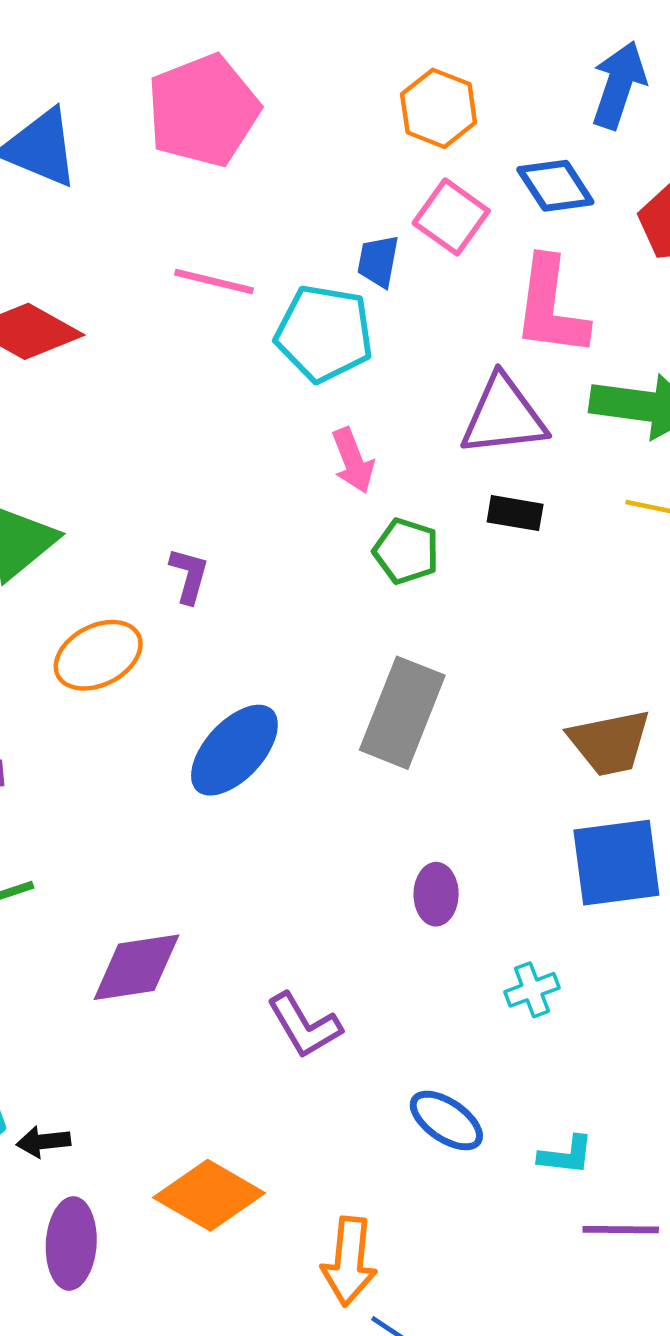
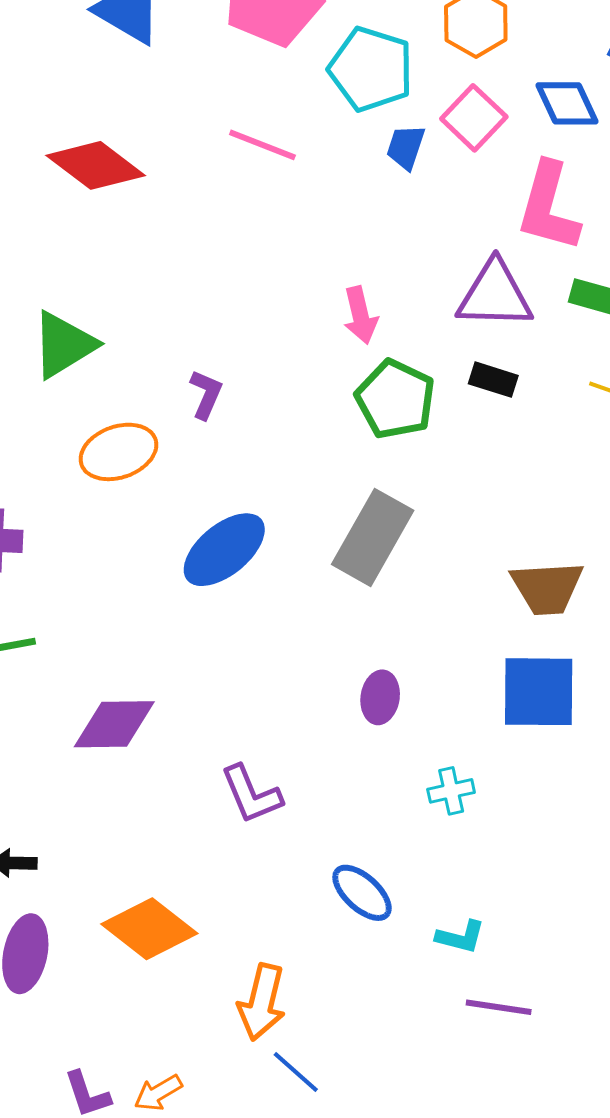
cyan pentagon: (324, 333) -> (371, 69), moved
green pentagon: (406, 551) -> (395, 399), size x1.4

